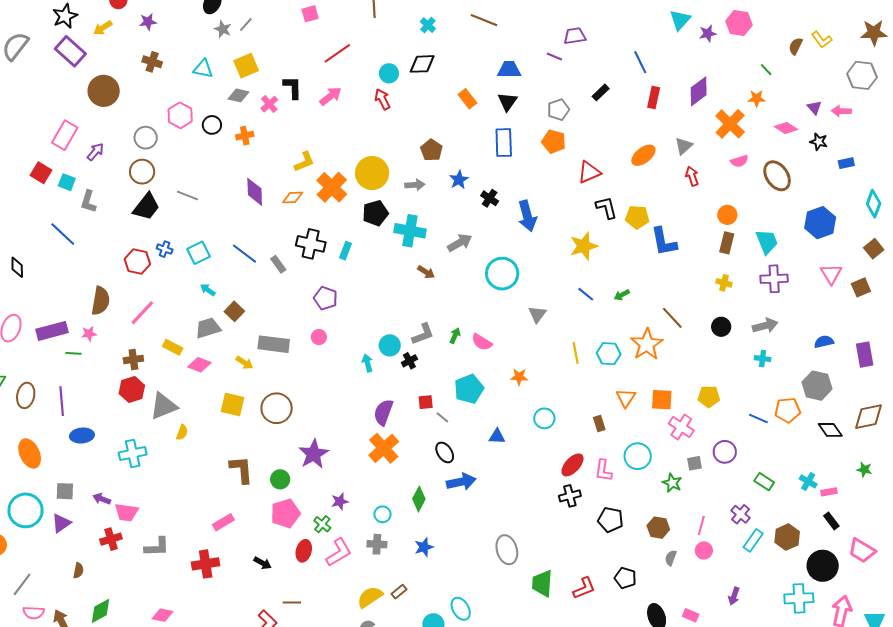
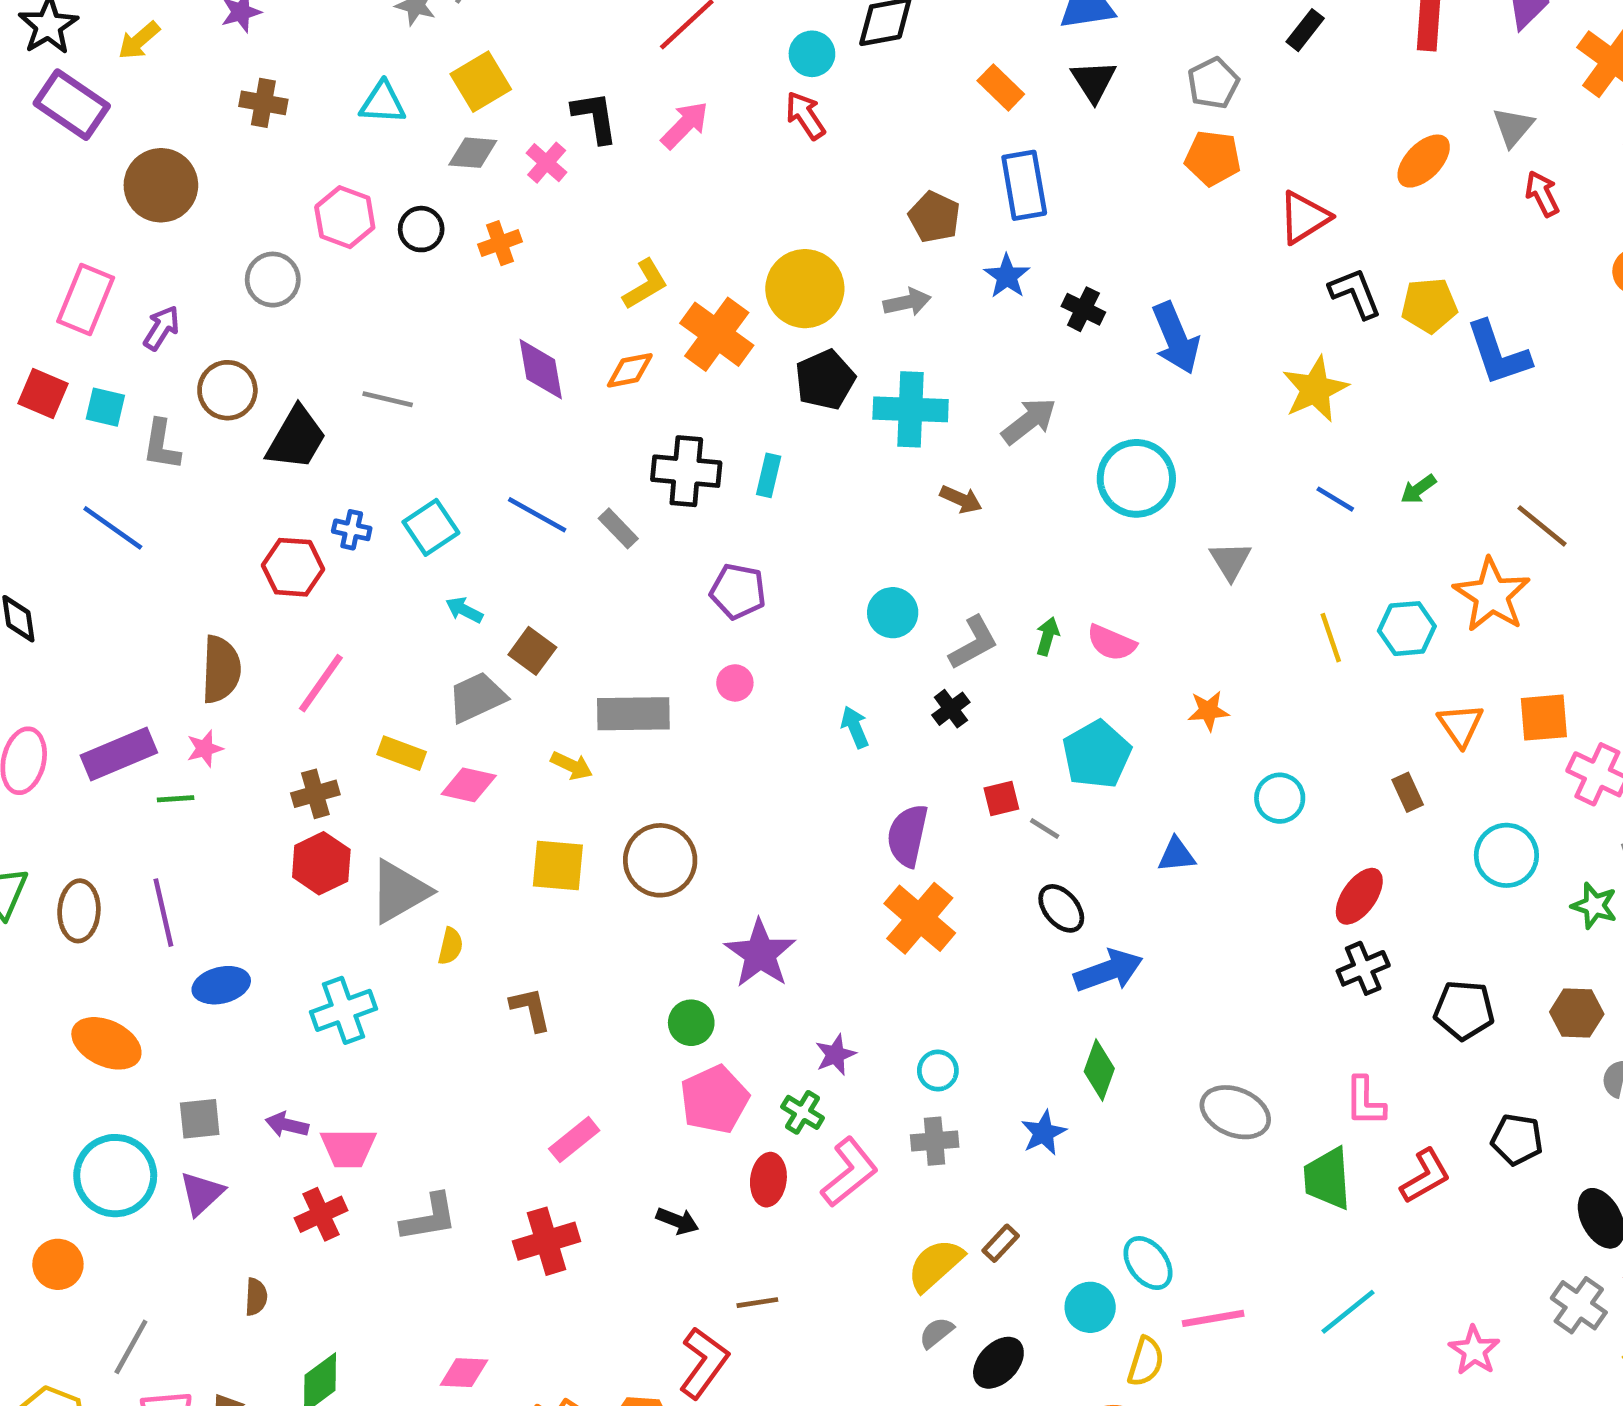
blue rectangle: (504, 143) -> (1024, 185), moved
brown circle: (142, 172) -> (227, 390), moved
cyan circle: (390, 345) -> (893, 613), moved
orange ellipse: (30, 454) -> (106, 1043), turned -32
brown L-shape: (241, 470) -> (531, 1009), moved, size x0.7
pink L-shape: (603, 471) -> (1365, 1101), moved
green diamond: (419, 499) -> (1099, 1070), moved
gray ellipse: (507, 550) -> (1235, 1112), turned -44

